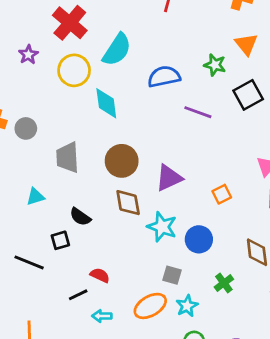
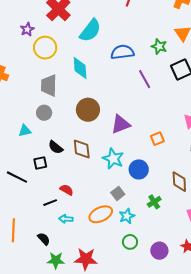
yellow circle: (74, 70) -> (45, 48), moved
purple line: (198, 112) -> (145, 79), turned 36
gray circle: (26, 128) -> (44, 113), moved
gray trapezoid: (67, 157) -> (49, 85), moved
brown diamond: (128, 203) -> (82, 149), moved
gray square: (172, 275) -> (118, 193), turned 32

